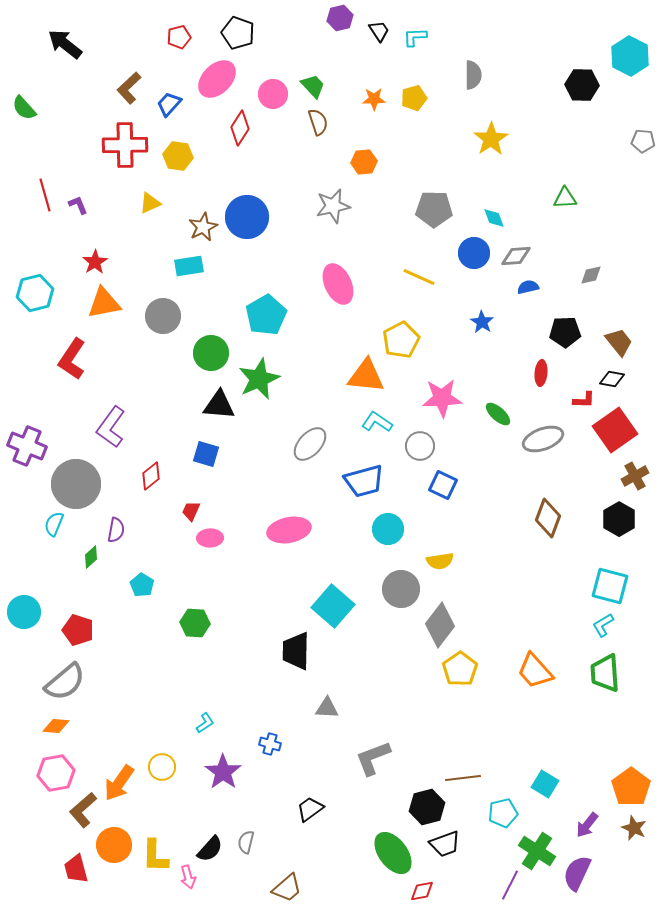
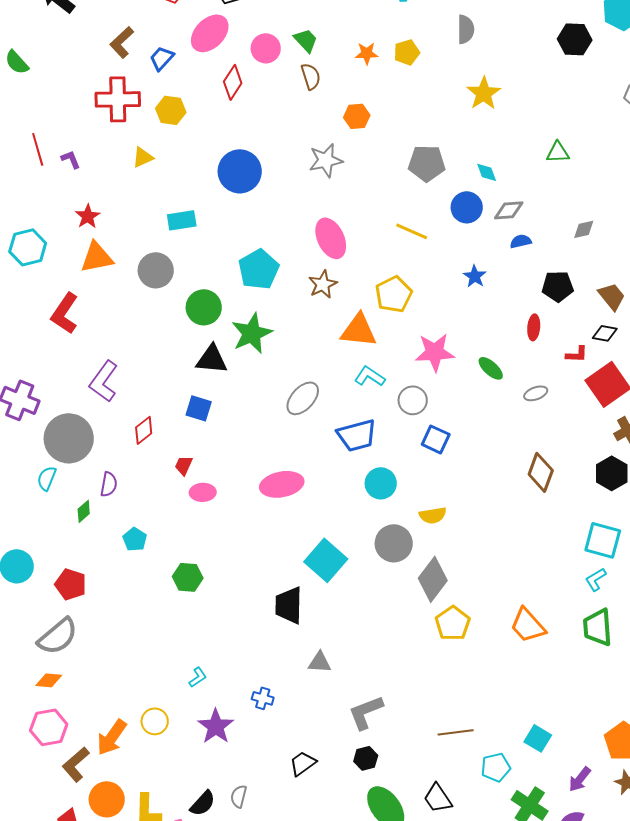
brown star: (203, 227) -> (323, 284), moved
gray ellipse: (543, 439) -> (536, 393), size x0.6
black hexagon: (427, 807) -> (366, 758), moved, size x0.7
black trapezoid: (445, 844) -> (438, 798), turned 76

